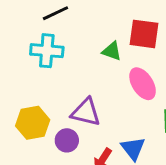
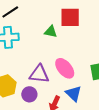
pink ellipse: (143, 84) -> (65, 68), moved

